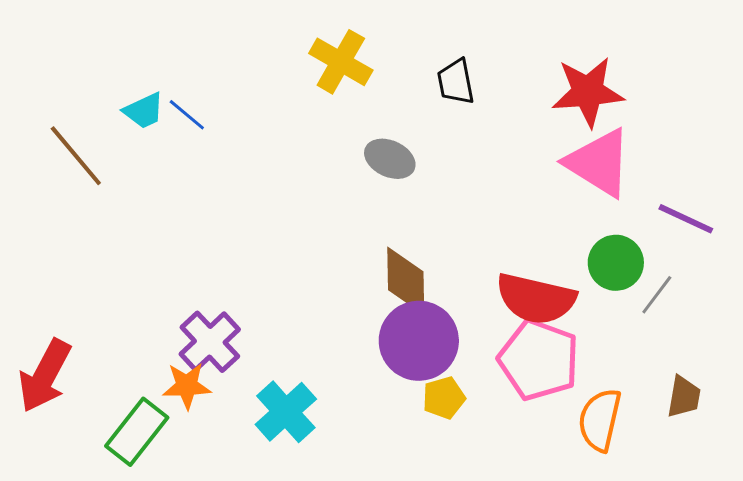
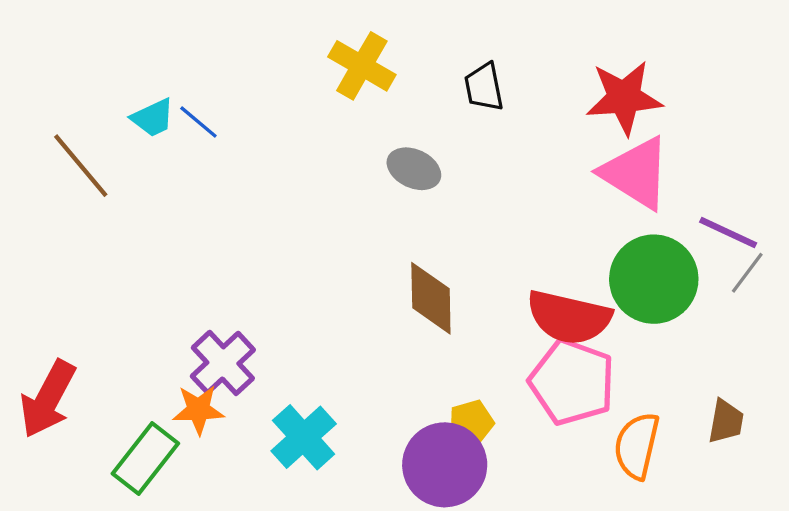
green circle: (616, 263) -> (654, 279), size x1.5
gray line: (657, 295) -> (747, 273), moved
purple circle: (419, 341) -> (445, 465), moved

